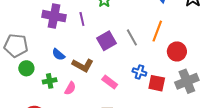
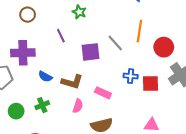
purple cross: (54, 16) -> (23, 53), moved
purple square: (106, 41) -> (90, 52), turned 36
green circle: (26, 68) -> (16, 111), moved
pink semicircle: (70, 88) -> (78, 106), moved

